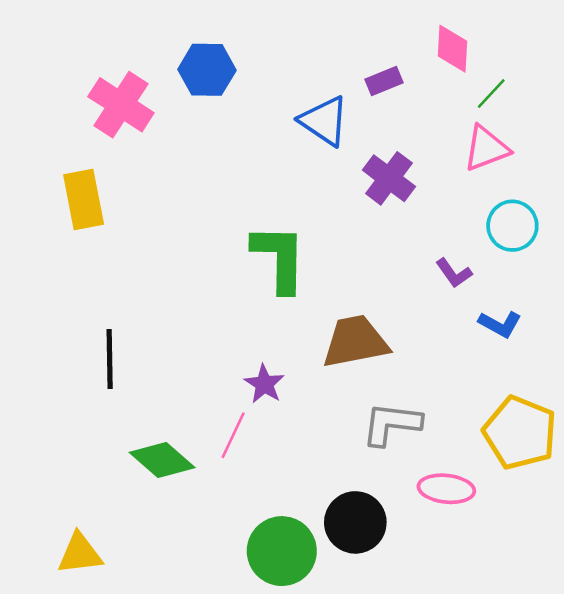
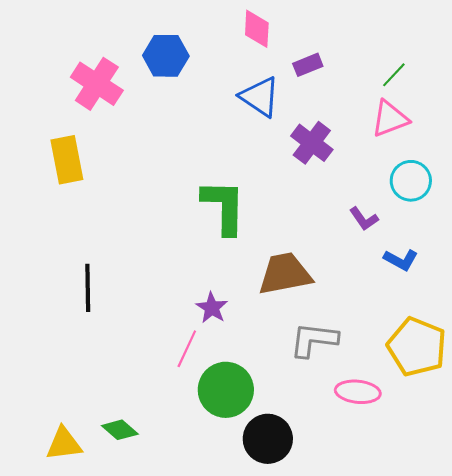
pink diamond: (453, 49) -> (257, 29), moved
green diamond: (162, 460) -> (120, 430), moved, size x0.7
black circle: (355, 522) -> (268, 439), moved
green circle: (282, 551) -> (226, 390), moved

